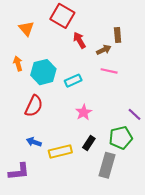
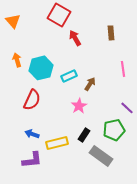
orange triangle: (26, 29) -> (13, 21), moved
brown arrow: (104, 50) -> (90, 84), moved, turned -32
pink line: (109, 71) -> (123, 69), moved, turned 70
gray rectangle: (107, 165) -> (101, 156), turned -70
purple L-shape: (19, 172) -> (32, 160), moved

